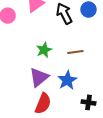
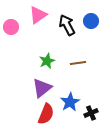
blue star: (67, 80) -> (70, 102), moved
black cross: (89, 102) -> (91, 113), turned -32

